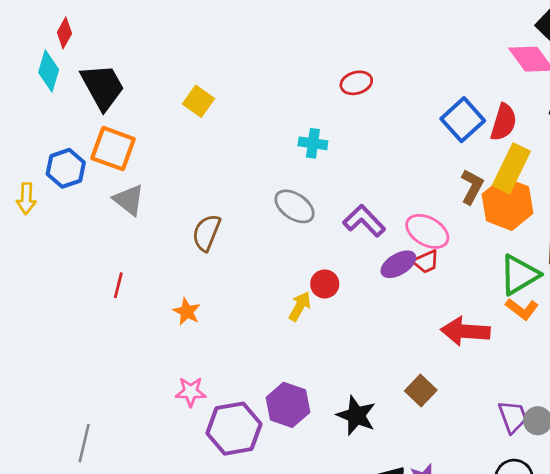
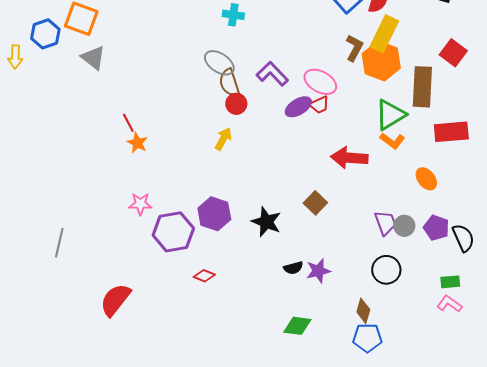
brown semicircle: (206, 233) -> (229, 83), moved, turned -40
red circle: (325, 284) -> (236, 104), moved
red line: (118, 285) -> (128, 123), moved, turned -42

